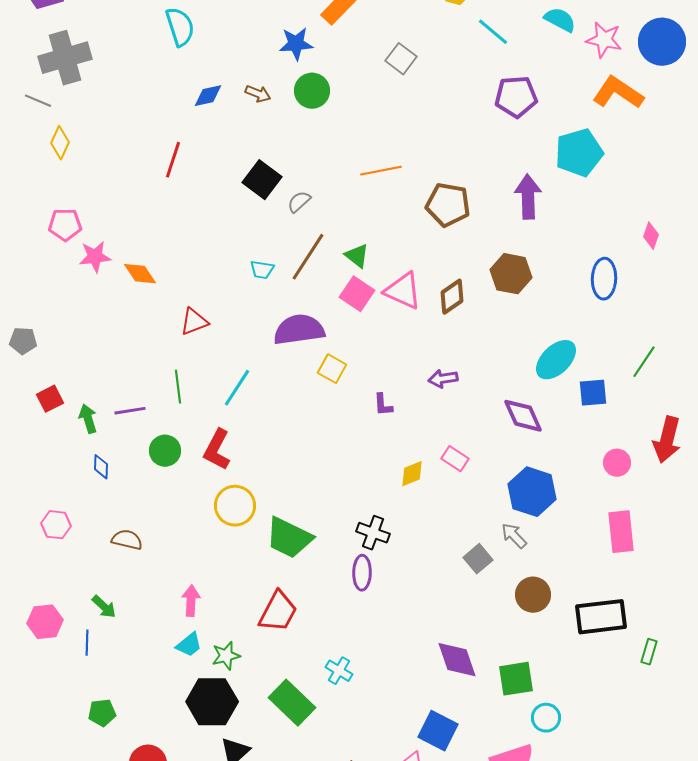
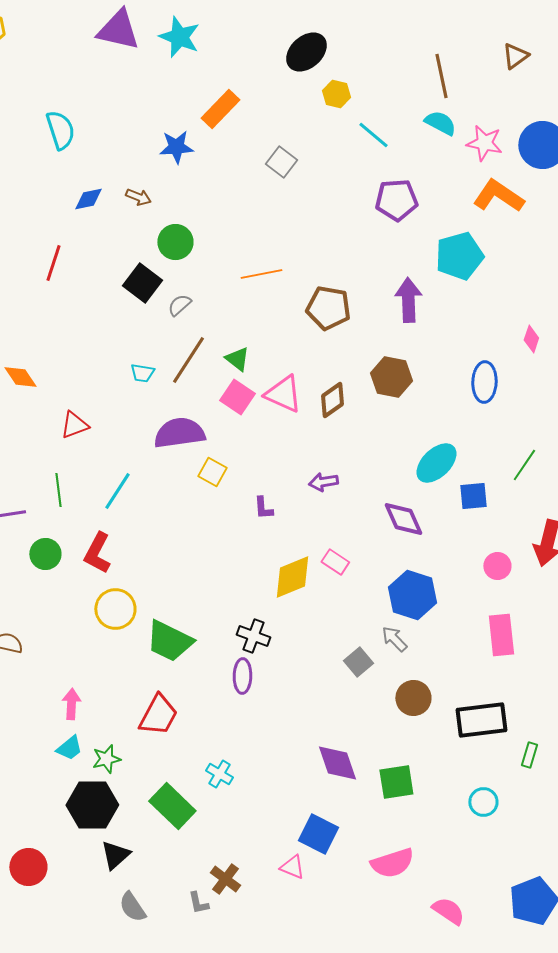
green circle: (312, 91) -> (175, 242), moved
yellow diamond: (412, 474) -> (292, 577), size x1.6
cyan circle: (546, 718) -> (483, 802), moved

